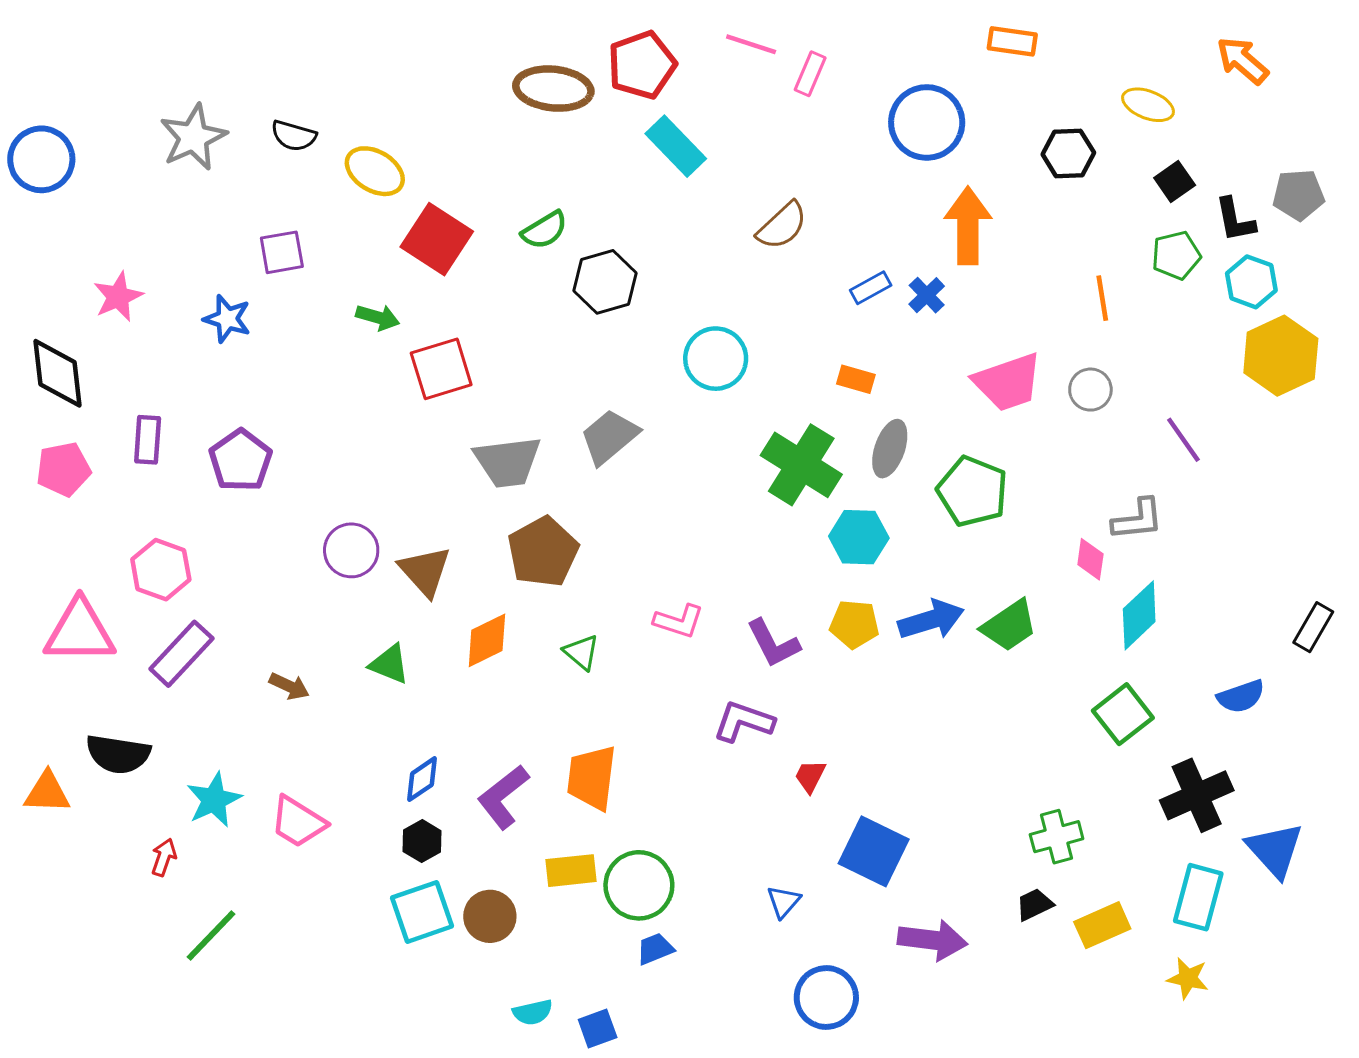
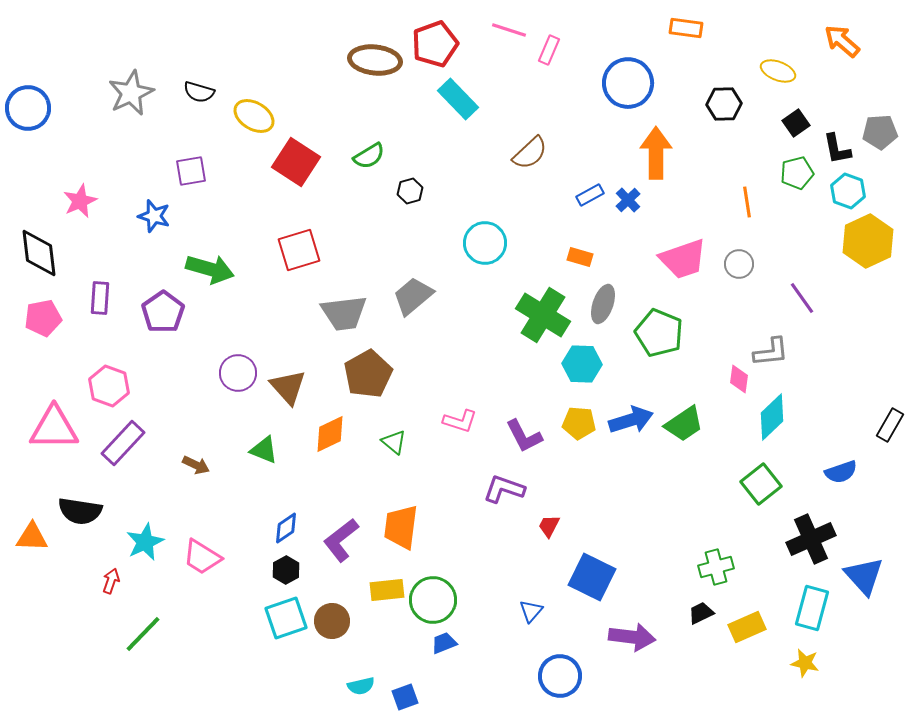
black hexagon: (605, 282) -> (410, 191), size x0.6
green arrow: (378, 317) -> (210, 269), moved, size x1.6

